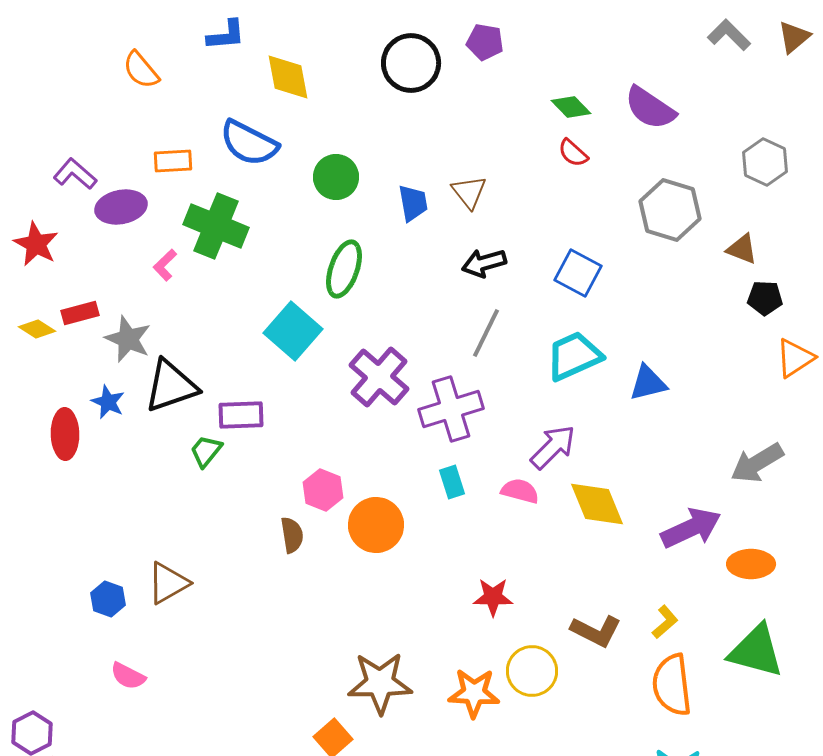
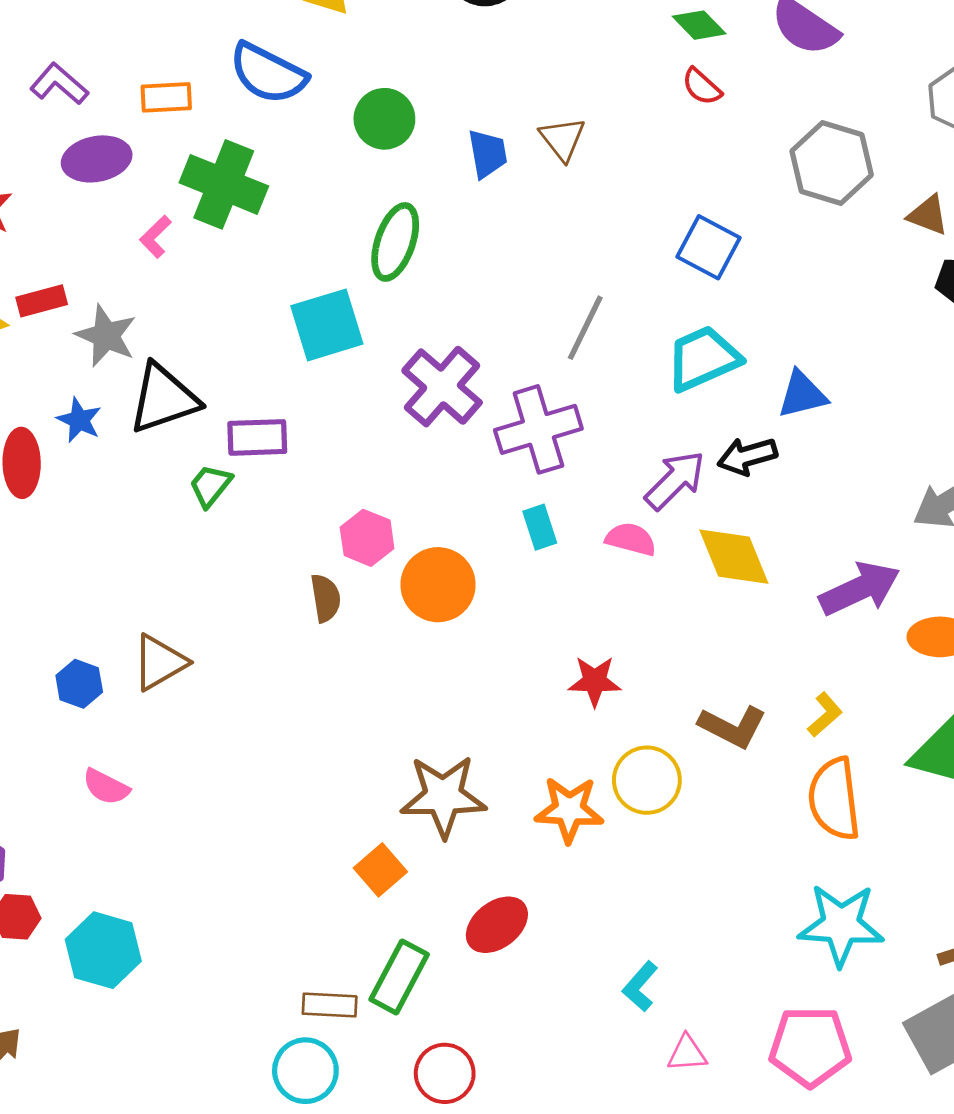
purple L-shape: (75, 174) -> (59, 84), moved
black arrow: (484, 263) -> (747, 456), moved
cyan square: (293, 331) -> (327, 325), turned 32

